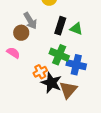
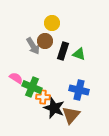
brown circle: (21, 33) -> (45, 41), moved
green cross: (59, 55) -> (32, 87), moved
orange cross: (40, 72) -> (43, 97), turned 32

